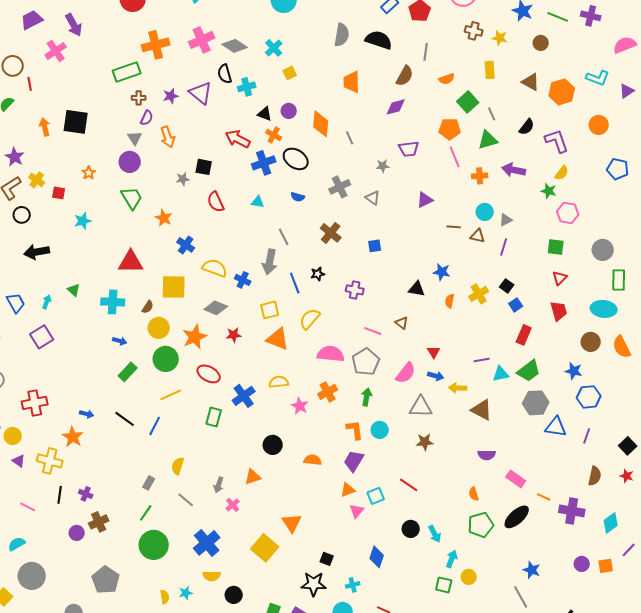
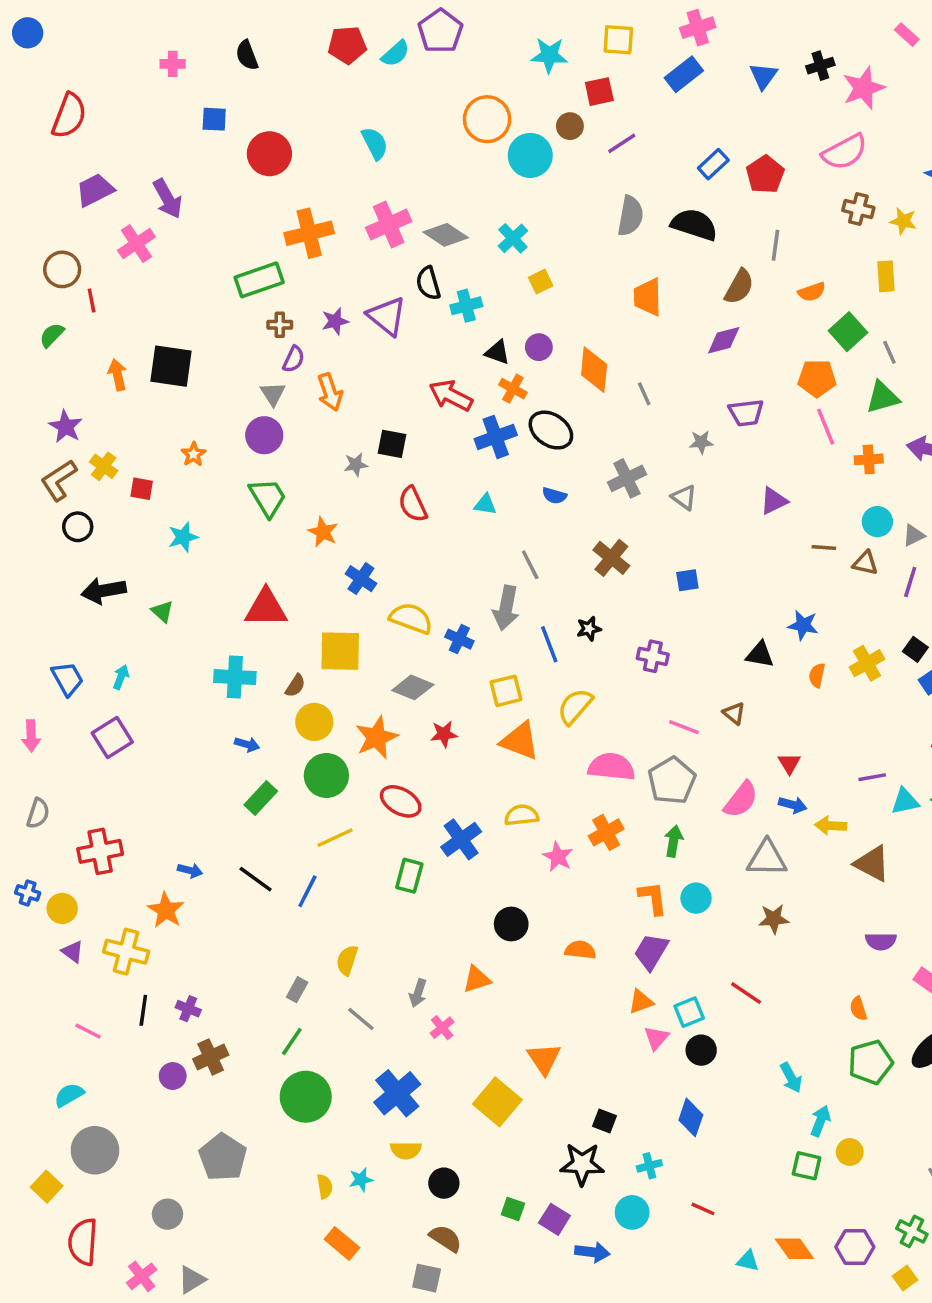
green triangle: (74, 290) -> (162, 611), moved
black circle: (411, 529) -> (701, 1050), moved

